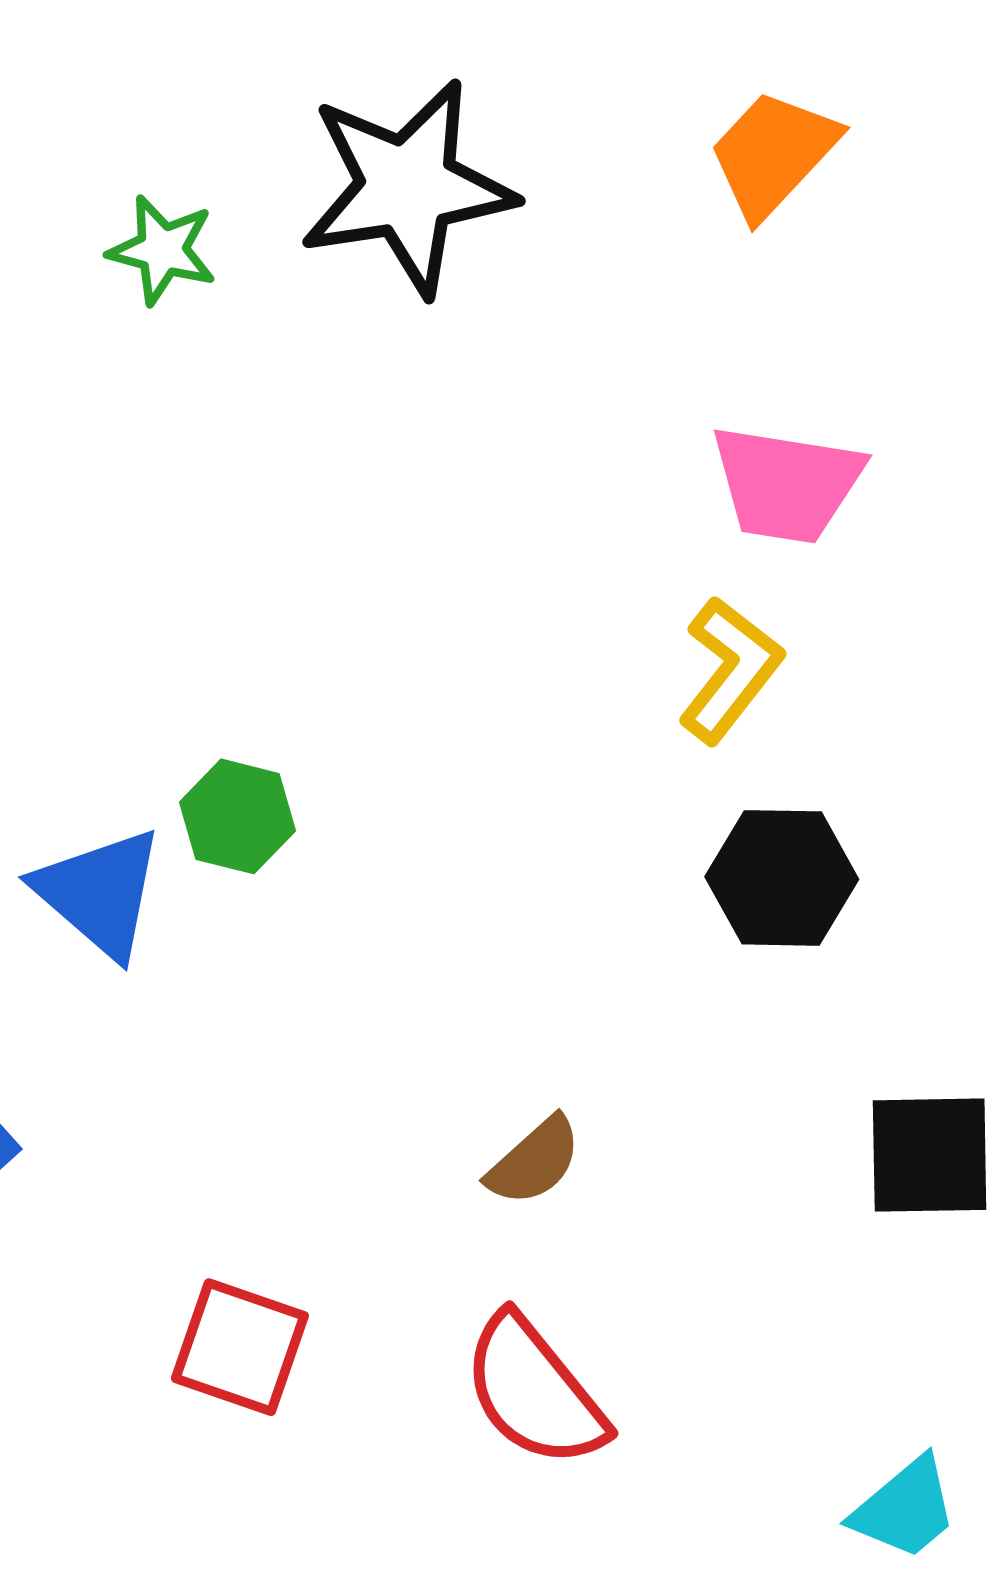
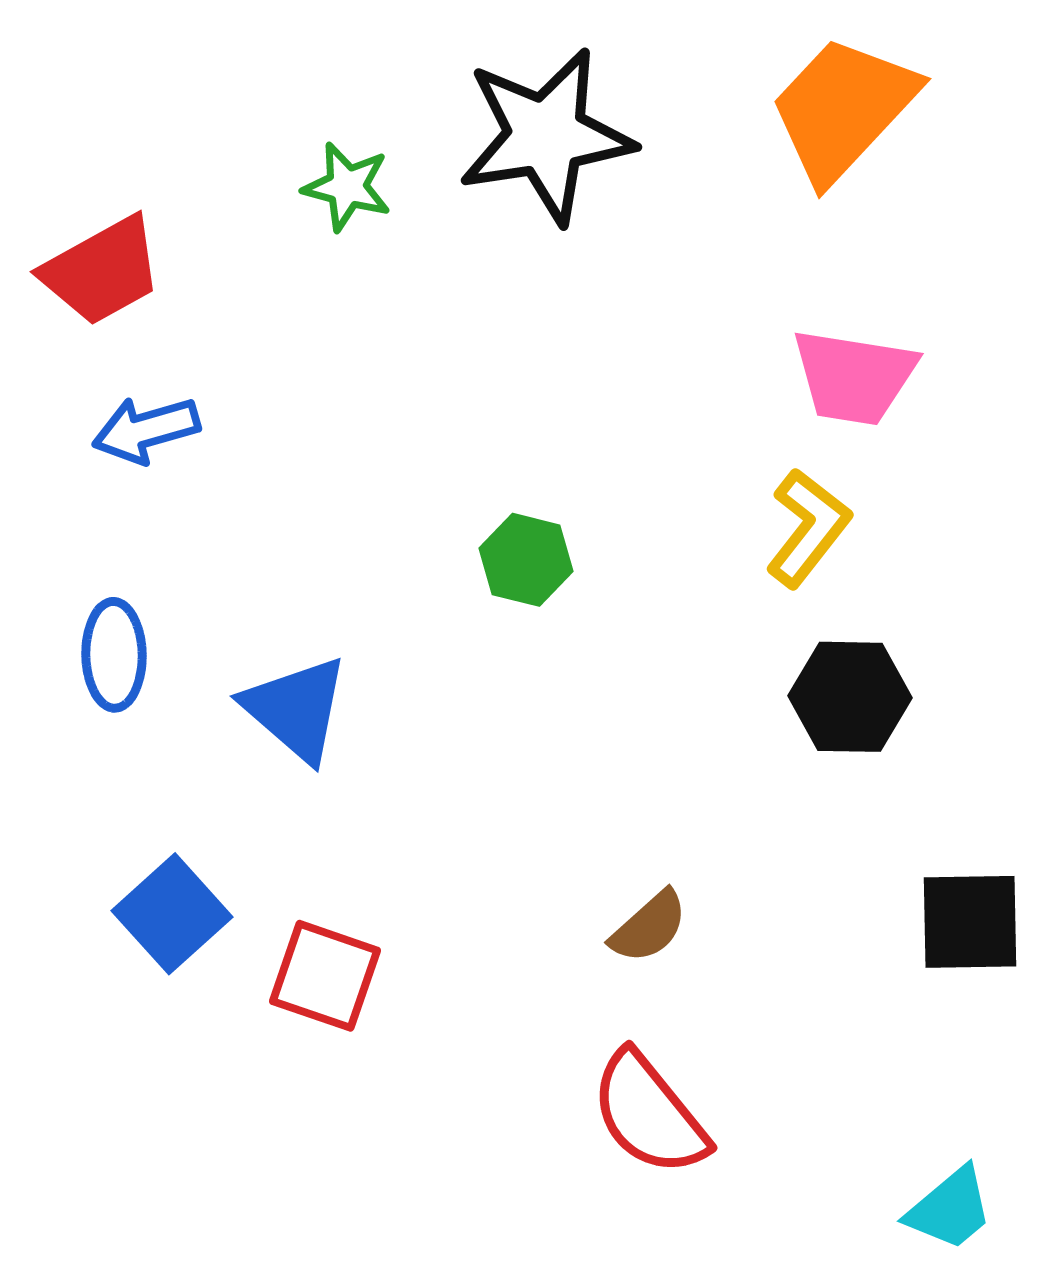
orange trapezoid: (773, 154) -> (843, 109), size x1.4
green hexagon: (237, 816) -> (526, 560), moved
red square: (240, 1347) -> (325, 976), moved

